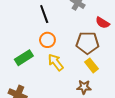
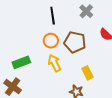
brown pentagon: (87, 43) -> (75, 42), moved
green rectangle: (24, 58) -> (21, 62), moved

